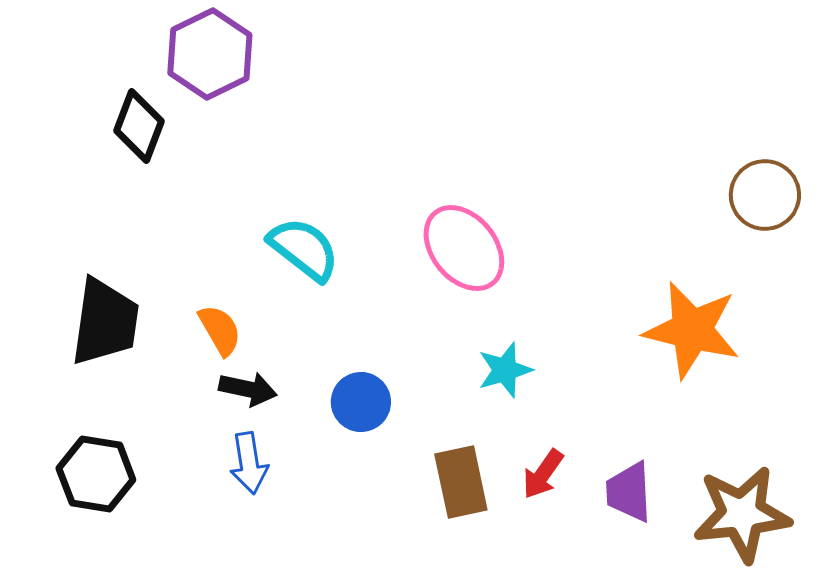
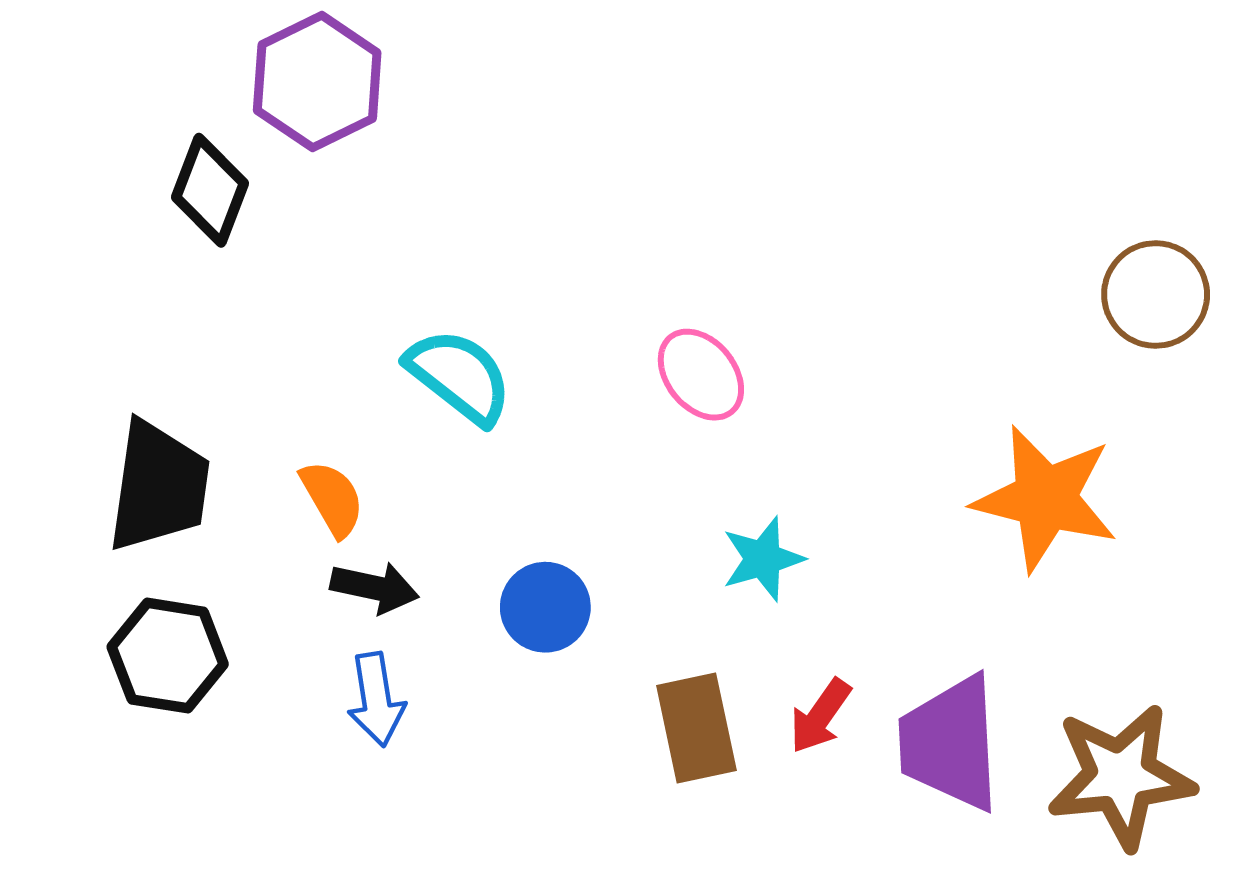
pink ellipse: (464, 248) -> (701, 375), size x0.7
black hexagon: (96, 474) -> (168, 656), moved
purple trapezoid: (629, 492) -> (950, 743), size x1.5

